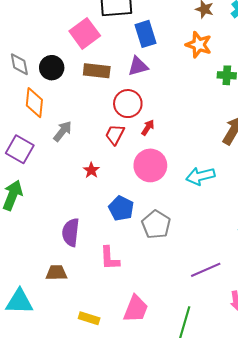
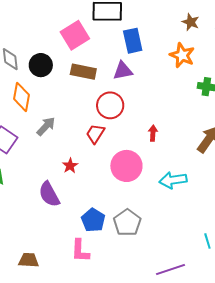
red arrow: (148, 128) -> (153, 133), moved, turned -35
blue pentagon: (121, 208) -> (93, 220), moved
purple semicircle: (71, 232) -> (49, 194), moved, turned -40

